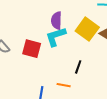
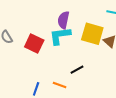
yellow square: (87, 29) -> (92, 34), turned -30
black line: (78, 67) -> (77, 70), turned 32

